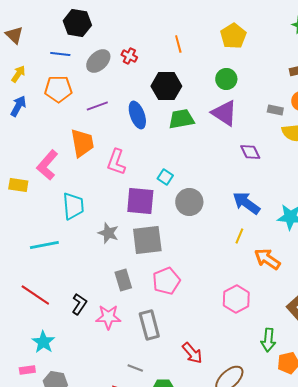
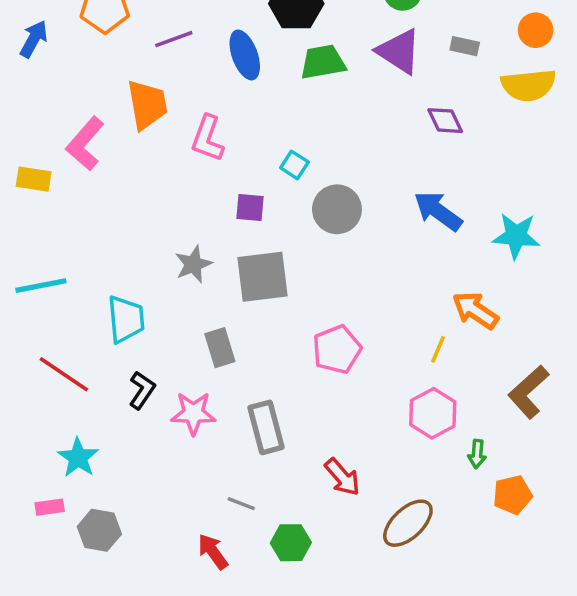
gray rectangle: (275, 110) -> (465, 46), moved
purple square: (140, 201) -> (250, 207), size x0.6
cyan trapezoid: (73, 206) -> (126, 319), moved
gray star: (108, 233) -> (193, 264), turned 30
yellow line: (239, 236) -> (438, 349), moved
cyan line: (44, 245) -> (41, 286), moved
pink pentagon: (166, 281) -> (337, 349), moved
pink hexagon: (236, 299) -> (433, 413), moved
green arrow: (268, 340) -> (477, 454), size x0.7

